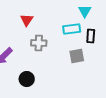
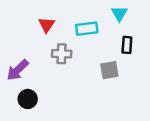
cyan rectangle: (72, 29) -> (87, 29), moved
black circle: (27, 79) -> (28, 99), moved

